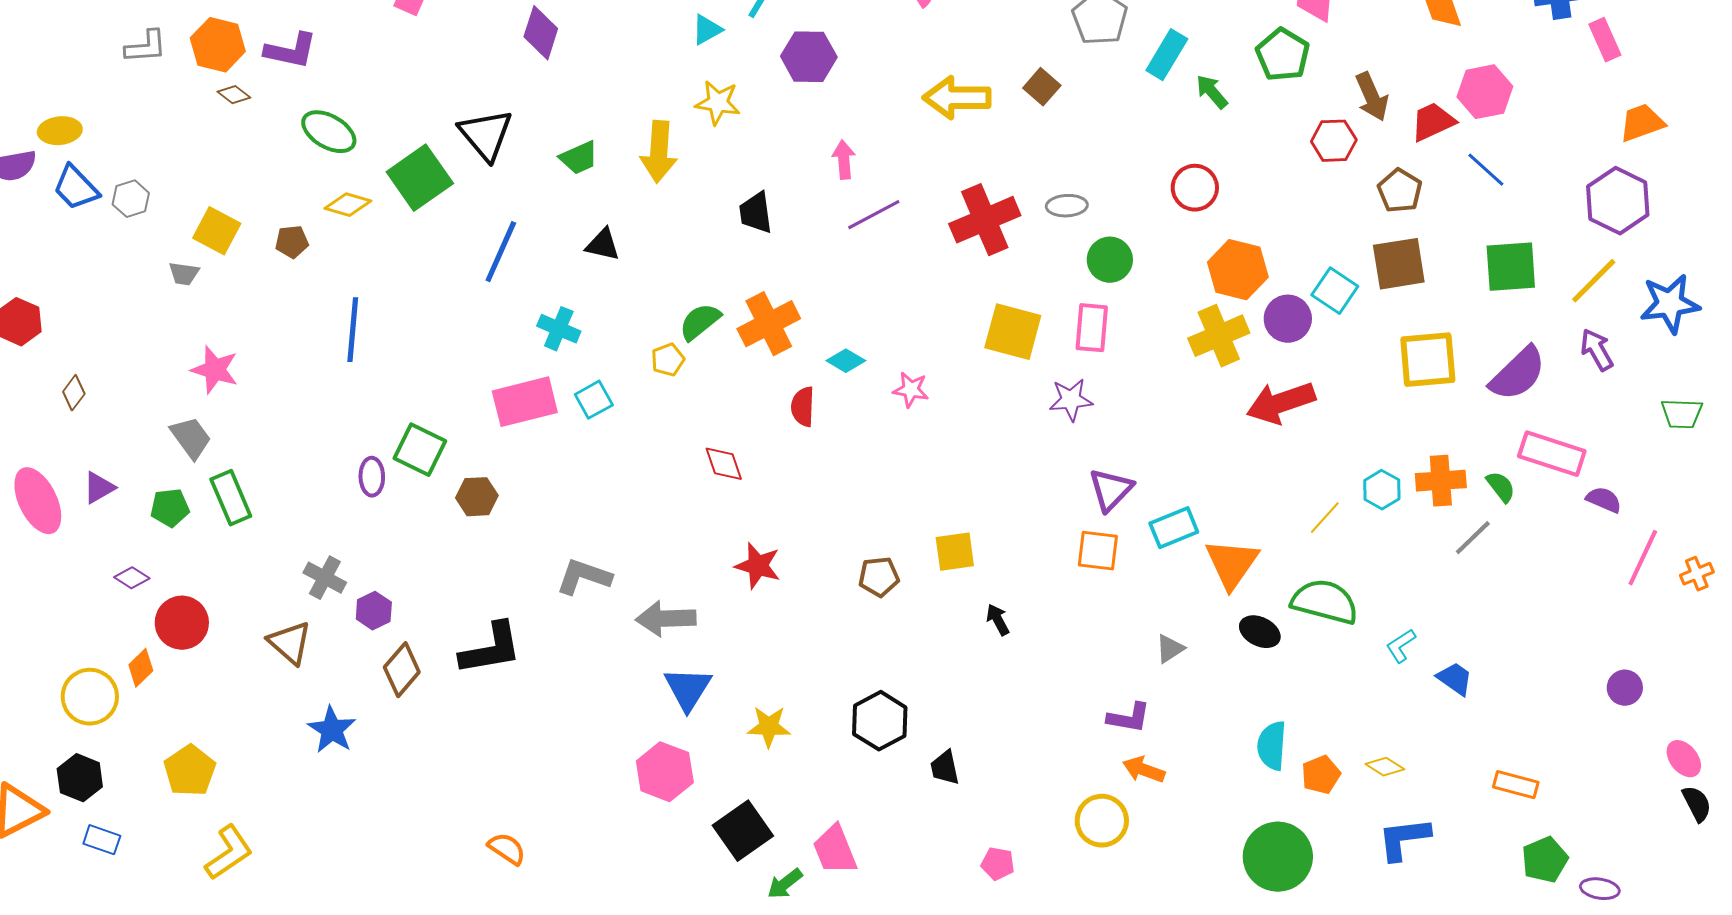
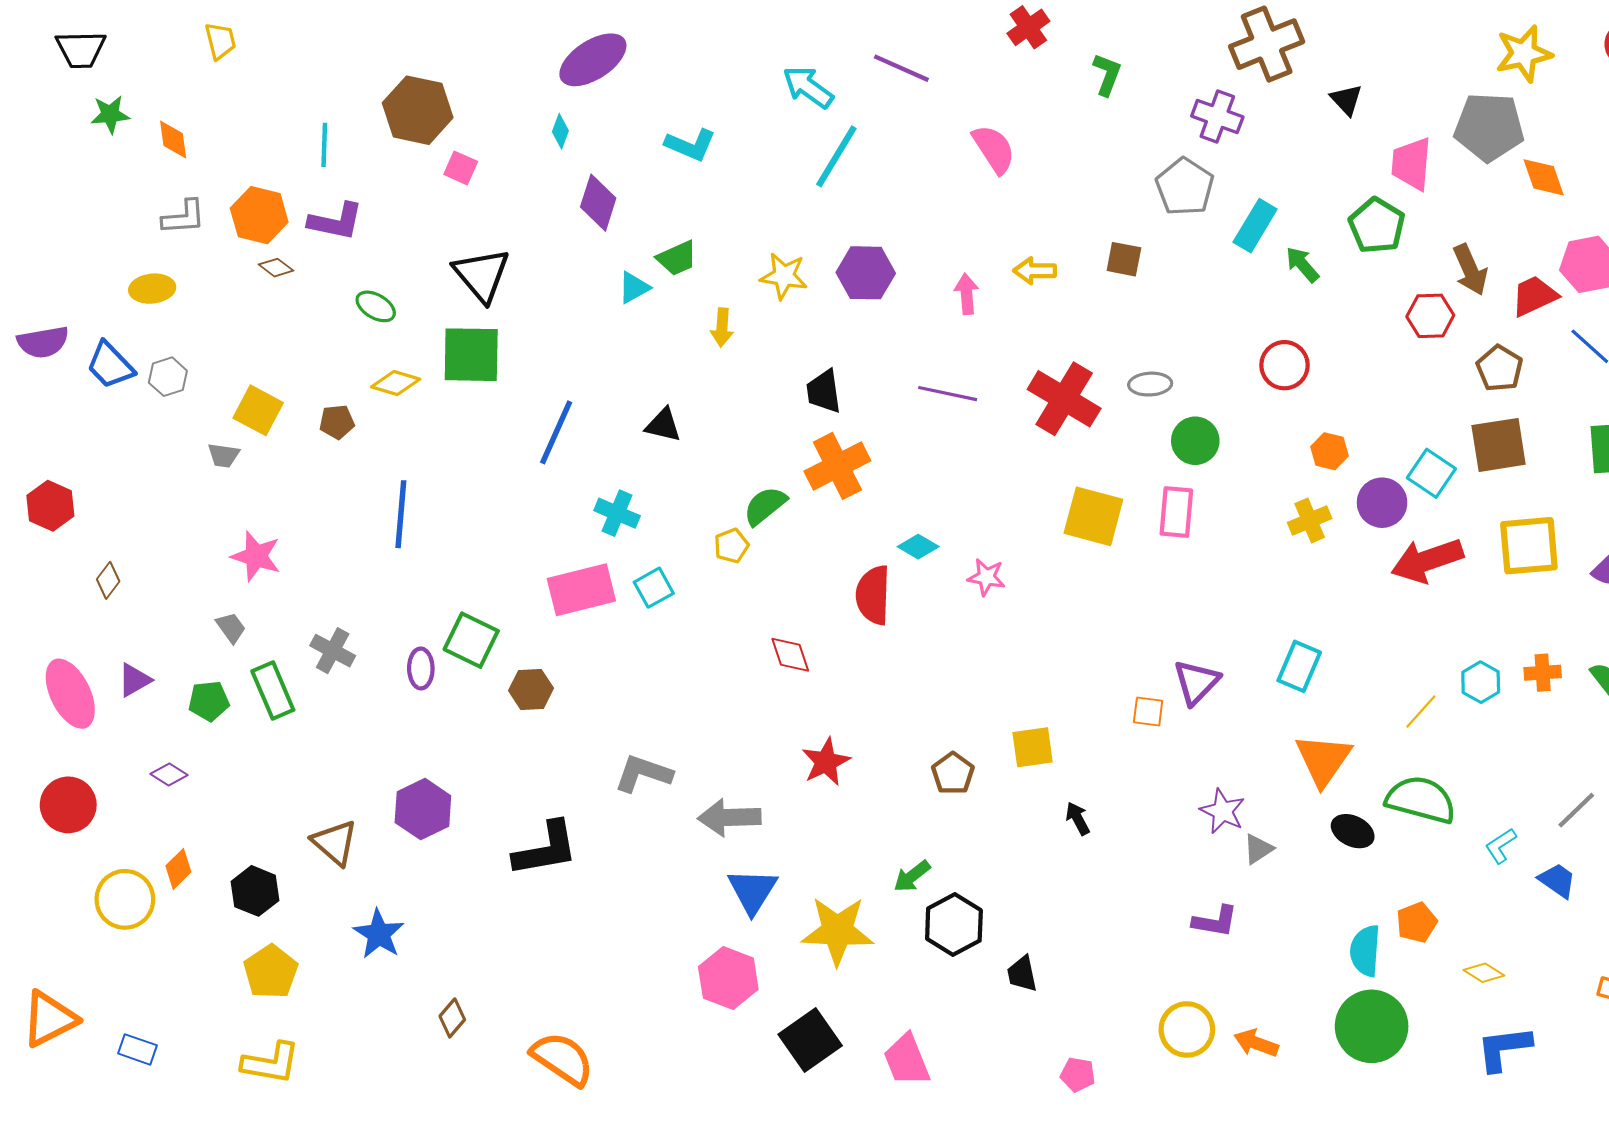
cyan triangle: (707, 30) -> (634, 288), moved
purple hexagon: (809, 57) -> (866, 273), moved
brown square: (1042, 87) -> (1124, 259), turned -30
yellow arrow: (957, 98) -> (1035, 271), size x0.6
yellow ellipse: (60, 131) -> (152, 289), moved
green ellipse: (329, 132) -> (376, 306), size x0.7
black triangle: (486, 135) -> (482, 275), moved
yellow arrow: (659, 152) -> (722, 327), size x0.6
green trapezoid: (579, 158) -> (677, 258), moved
pink arrow: (844, 160) -> (966, 294), moved
green square: (420, 178) -> (471, 355), turned 36
purple line: (874, 215) -> (948, 394), turned 40
red cross: (985, 220) -> (1064, 399), turned -36
orange hexagon: (1238, 270) -> (1330, 451), size x0.6
orange cross: (769, 324) -> (837, 466), moved
yellow cross: (1219, 336) -> (1310, 521), size x0.7
purple star: (1071, 400) -> (1223, 811), moved, turned 30
red arrow: (1281, 403) -> (1427, 560), moved
red semicircle: (803, 407) -> (873, 595), size x1.4
gray trapezoid: (191, 438) -> (231, 628), size x0.7
orange cross: (1441, 481) -> (1543, 673), size x0.7
cyan rectangle: (1174, 528) -> (1299, 666), moved, turned -45
gray line: (1473, 538) -> (1576, 810), moved
orange square: (1098, 551) -> (1148, 711), moved, size x0.7
red star: (758, 566) -> (826, 762), turned 30
brown pentagon: (879, 577) -> (953, 773), turned -30
gray cross: (325, 578) -> (333, 651), moved
purple hexagon: (374, 611) -> (423, 809), size x1.5
red circle: (182, 623) -> (68, 805), moved
brown diamond: (402, 670) -> (452, 1018), moved, size x0.7
yellow star: (769, 727) -> (837, 931), size x1.6
orange arrow: (1144, 770) -> (1256, 1043), moved
yellow pentagon: (190, 771) -> (271, 972), moved
orange pentagon: (1321, 775) -> (1417, 922), moved
black hexagon: (80, 778) -> (255, 891), moved
orange semicircle: (507, 849) -> (562, 1059), size x1.6
yellow L-shape: (229, 853) -> (271, 1063), turned 44
green circle: (1278, 857) -> (1372, 1026), moved
green arrow: (785, 884) -> (912, 876), moved

